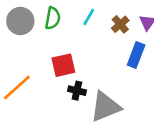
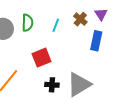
cyan line: (89, 17) -> (56, 25), moved
black cross: (77, 91) -> (52, 85), moved

